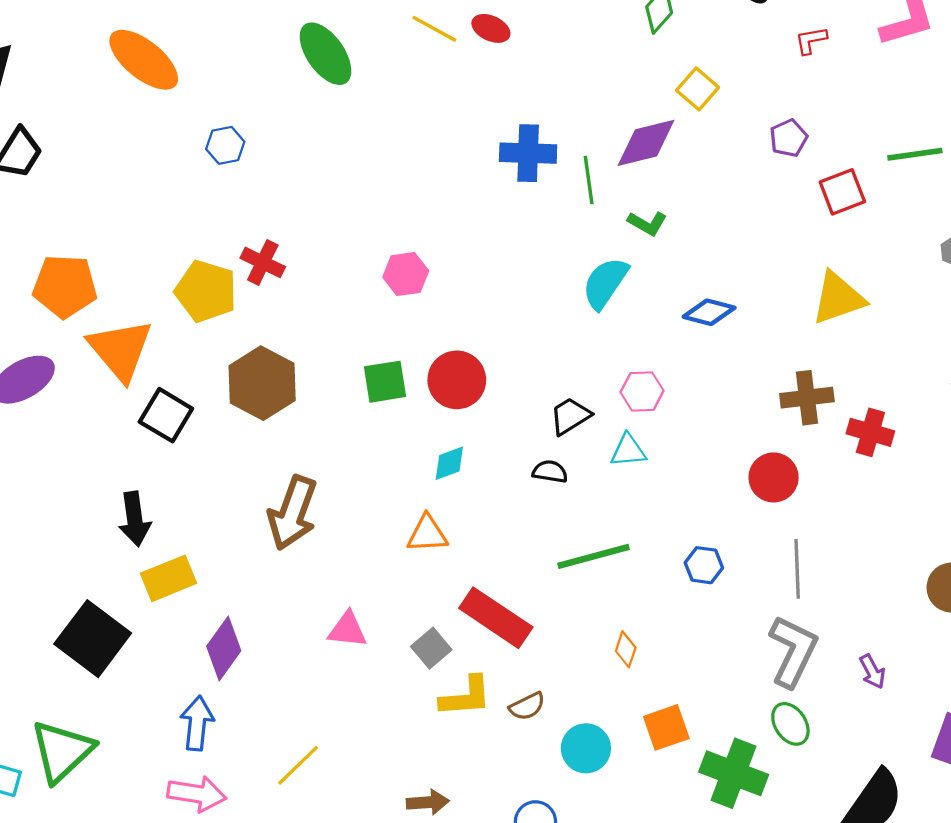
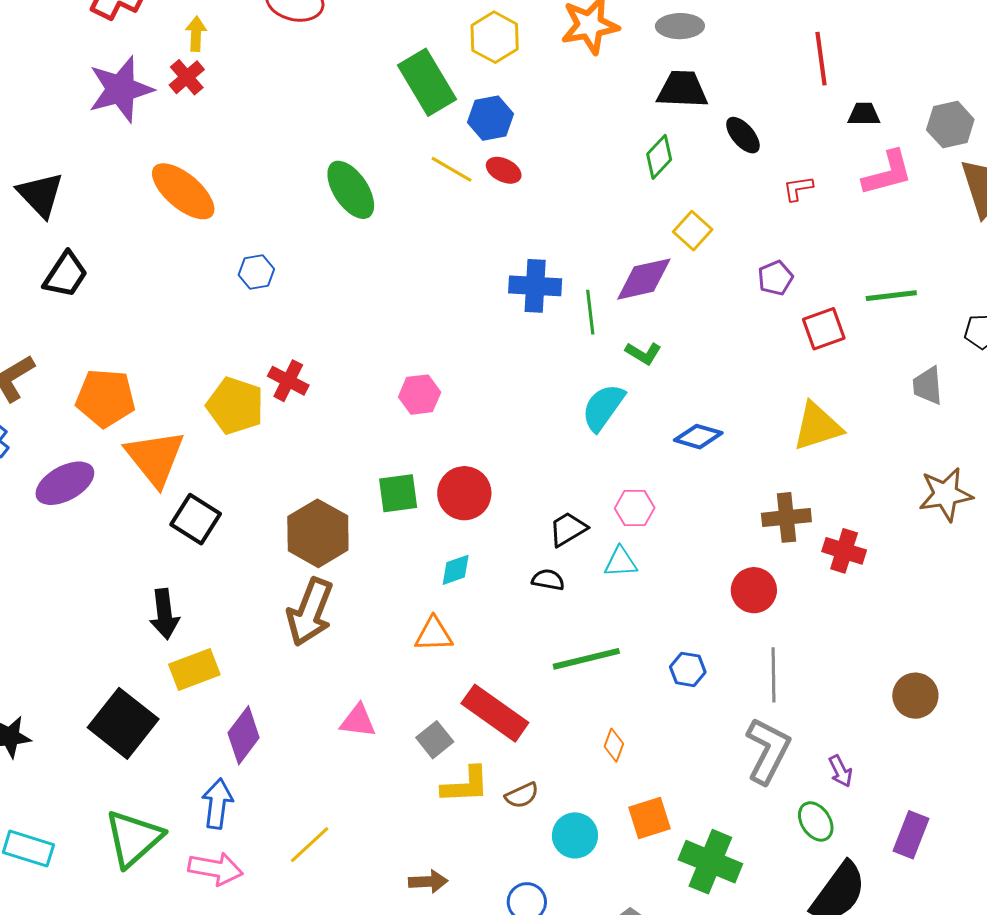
brown hexagon: (262, 383) -> (318, 533), moved
green ellipse: (790, 724) -> (816, 821), moved
green triangle: (62, 751) -> (134, 838), moved

